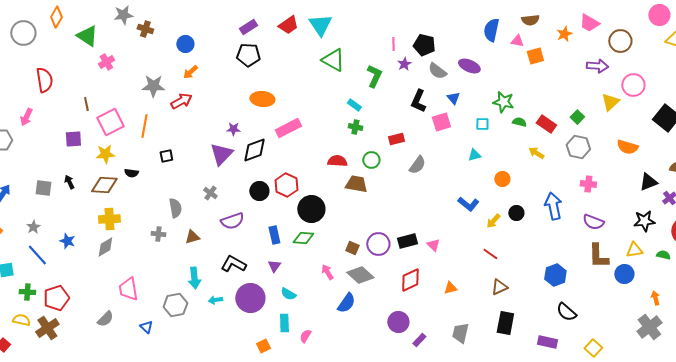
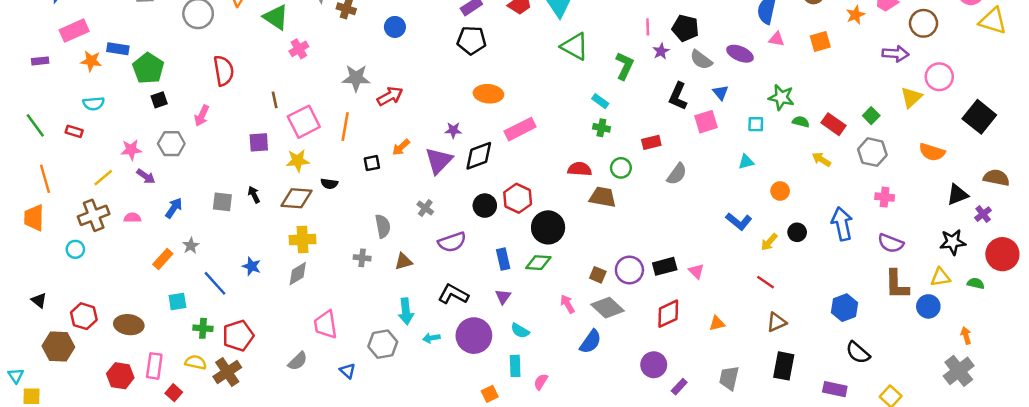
pink triangle: (517, 41) -> (776, 39), moved
orange arrow: (190, 72) -> (401, 147), moved
gray star: (33, 227) -> (191, 246), moved

